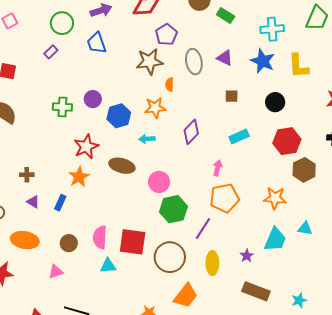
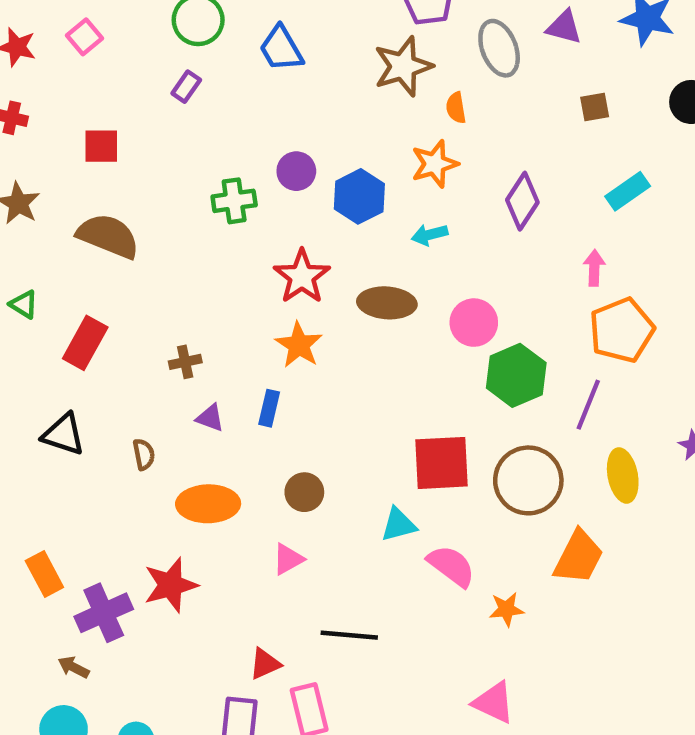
pink semicircle: (100, 237) -> (451, 566), moved, turned 135

